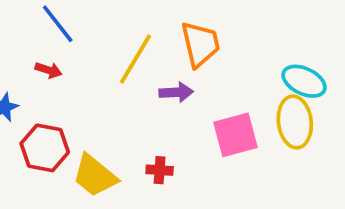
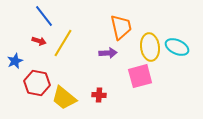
yellow line: (135, 59) -> (63, 43), moved
yellow ellipse: (295, 122) -> (150, 47), moved

